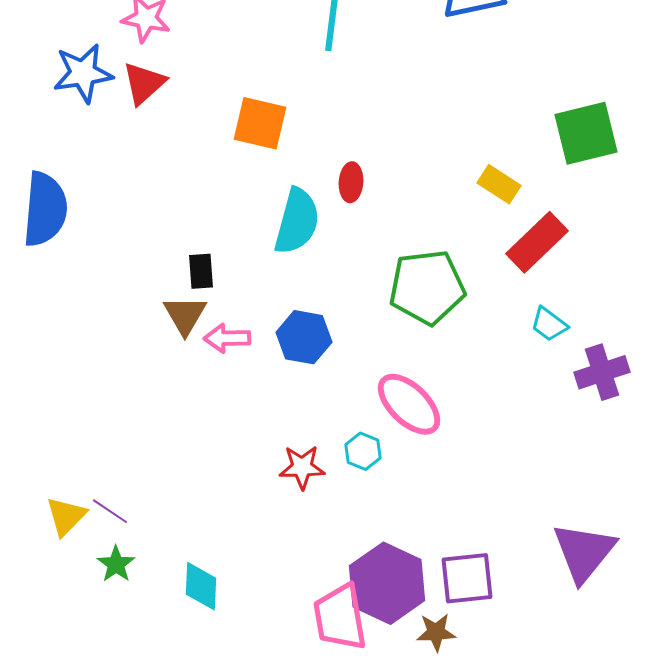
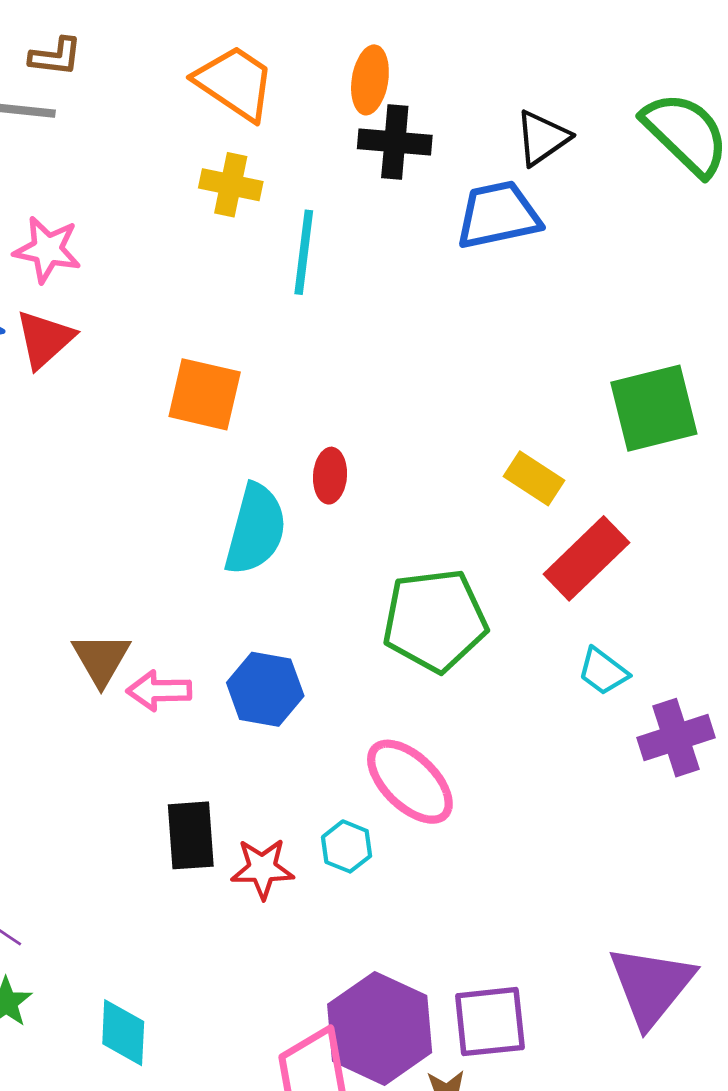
black rectangle: (201, 271) -> (191, 835), moved, size x1.4

